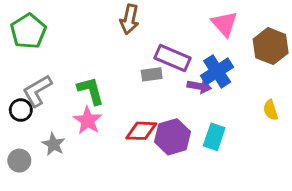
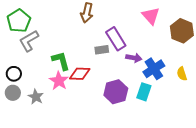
purple rectangle: (172, 58) -> (116, 39), turned 35
blue cross: (217, 71) -> (154, 69), moved
gray L-shape: (37, 91) -> (29, 41), moved
red diamond: (141, 131) -> (80, 74), moved
gray circle: (19, 161) -> (13, 93), moved

